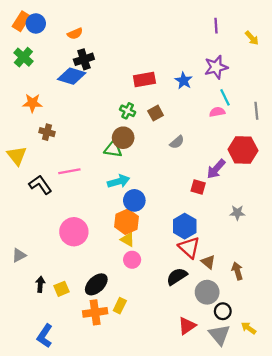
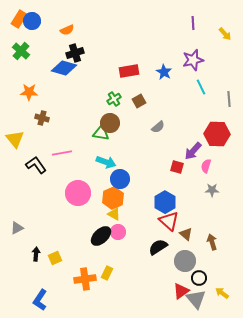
green cross: (128, 111) -> (114, 99), turned 32
pink semicircle: (217, 112) -> (206, 166), moved, turned -64
cyan arrow: (119, 181) -> (106, 162), turned 36
pink circle: (74, 232) -> (78, 193), moved
black ellipse: (96, 284) -> (101, 236), moved
red triangle: (187, 326) -> (181, 291), moved

